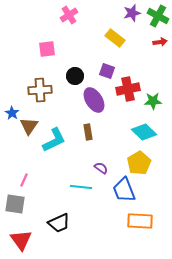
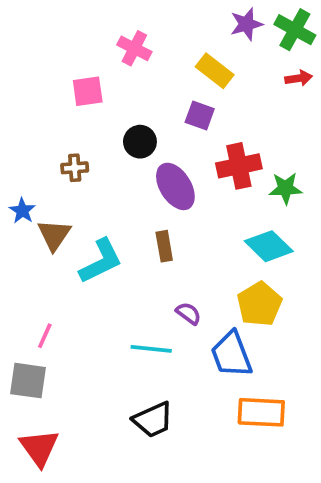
pink cross: (69, 15) -> (134, 48), moved, turned -30
purple square: (107, 71) -> (200, 116), moved
brown cross: (40, 90) -> (75, 168), size x0.6
black trapezoid: (59, 223) -> (153, 420), moved

